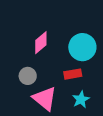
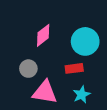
pink triangle: (45, 99) -> (45, 92), turned -32

